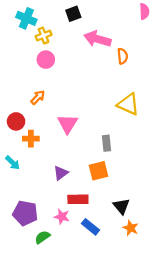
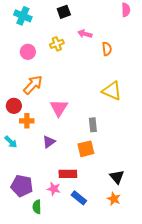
yellow cross: (44, 36) -> (57, 44), moved
pink arrow: (97, 39) -> (85, 34), size x0.6
pink circle: (46, 60) -> (28, 52), moved
orange arrow: (38, 97) -> (33, 85), size x1.5
purple triangle: (61, 173) -> (49, 142), moved
black triangle: (121, 206) -> (117, 177), moved
green semicircle: (42, 237) -> (37, 207), turned -56

